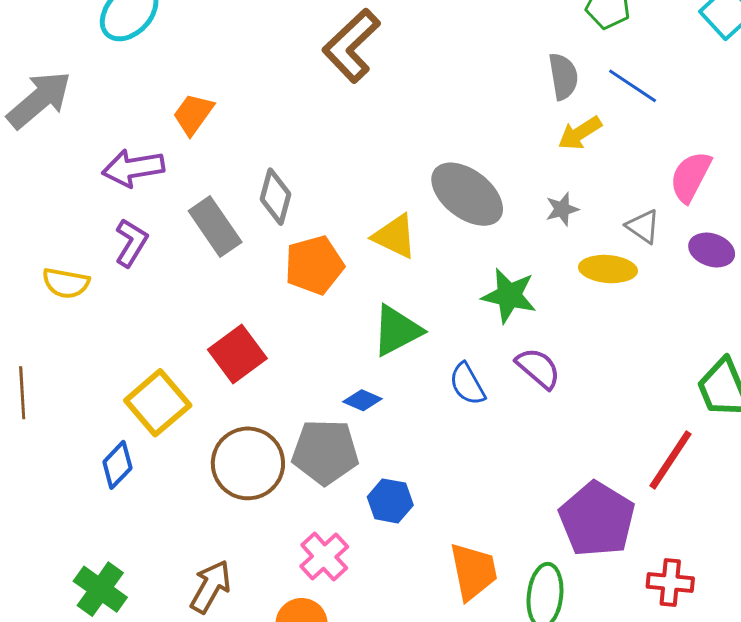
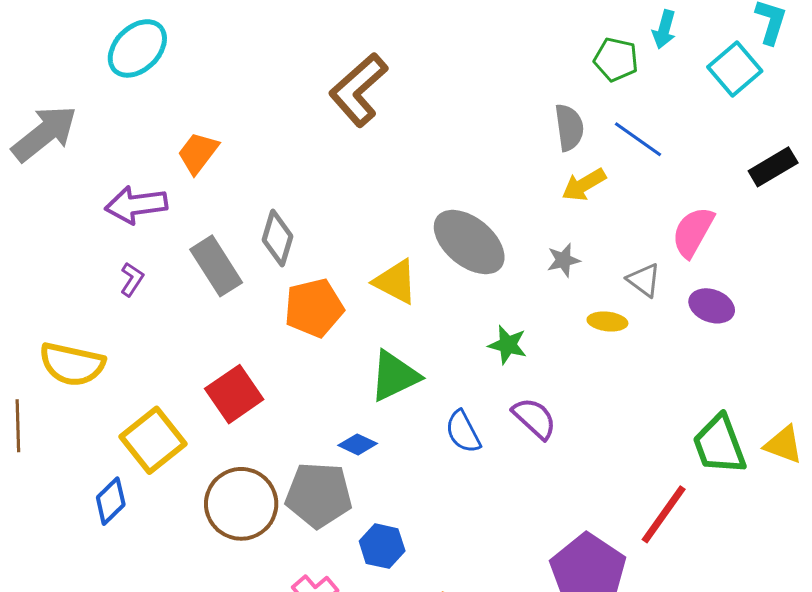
purple L-shape: (131, 243) -> (132, 279), size x0.7
yellow ellipse: (608, 269) -> (607, 321), size x0.7
yellow semicircle: (66, 283) -> (72, 364), moved, size x1.4
green star: (509, 296) -> (508, 345), size x0.7

